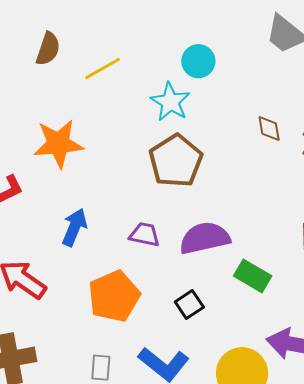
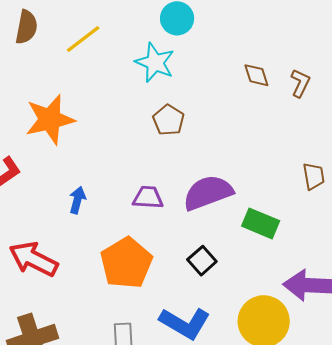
brown pentagon: (176, 161) -> (169, 120), size x0.6
blue arrow: (74, 227) -> (77, 200), size x0.7

